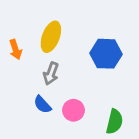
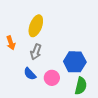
orange arrow: (16, 49) -> (11, 43), moved
blue hexagon: (106, 54) -> (75, 62), moved

